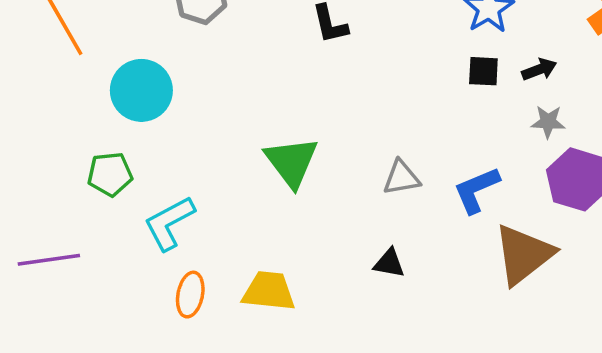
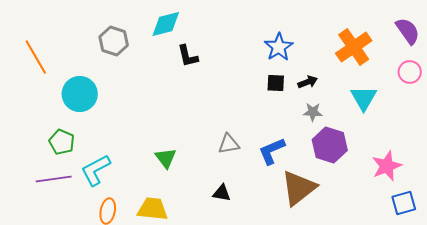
green triangle: (291, 162) -> (166, 158), moved, size x0.7
green pentagon: (110, 174) -> (62, 142), turned 30
purple line: (49, 260) -> (54, 179), moved

